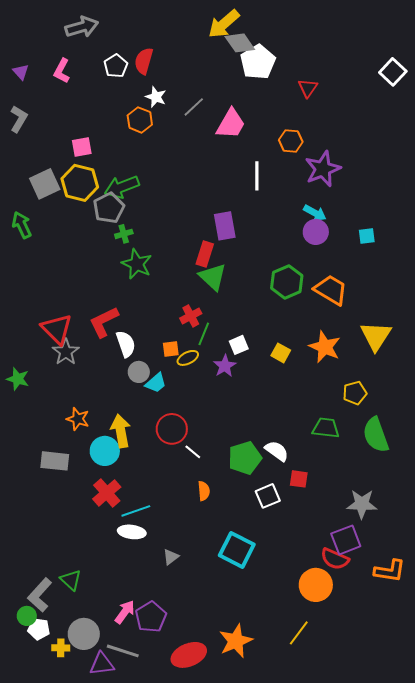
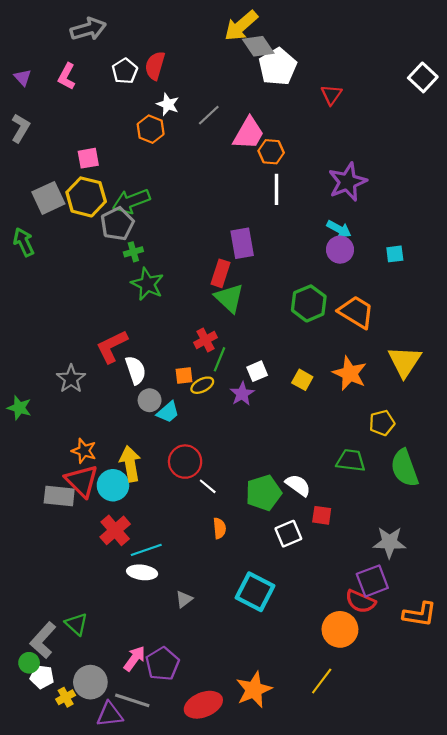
orange hexagon: (291, 141) -> (271, 152), moved
red triangle: (57, 329) -> (82, 481), moved
yellow cross: (61, 648) -> (66, 697), turned -30

